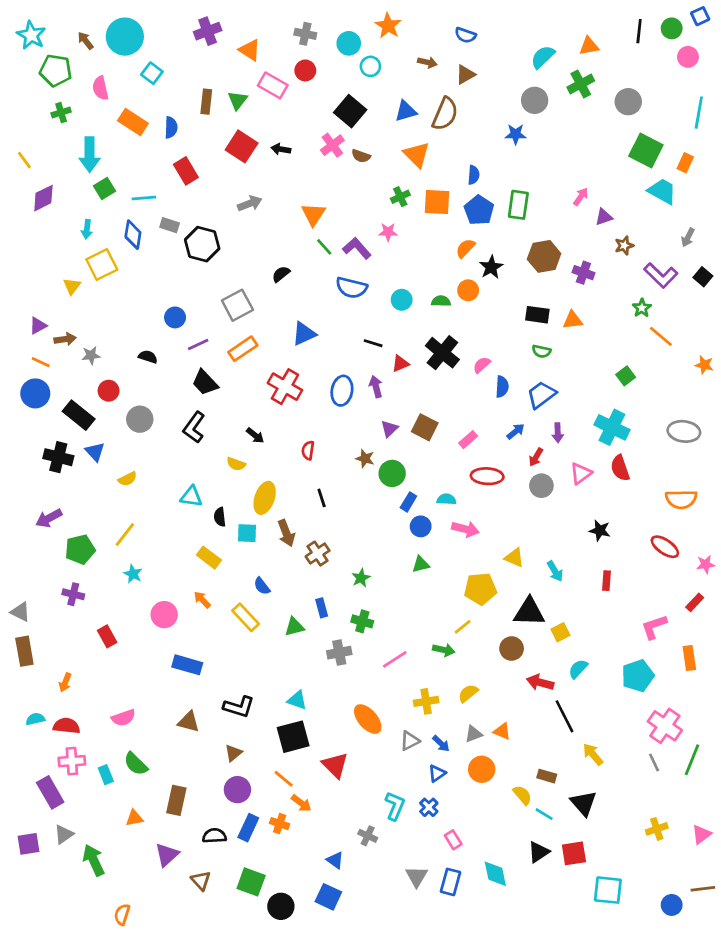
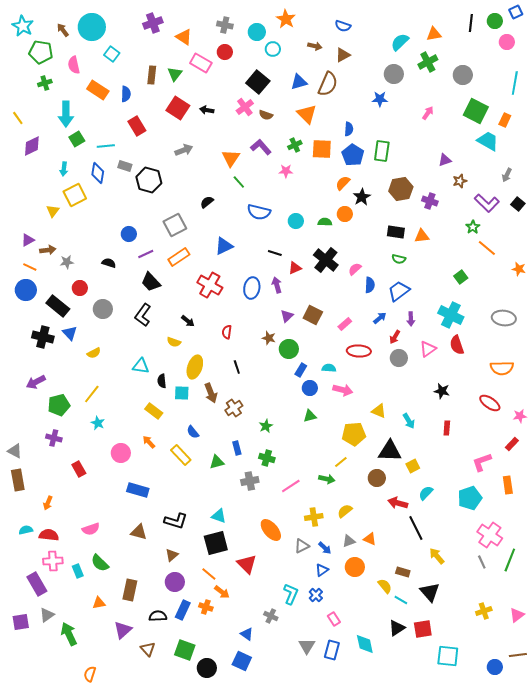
pink arrow: (581, 197) -> (428, 113), moved
purple L-shape: (357, 248) -> (261, 147), moved

